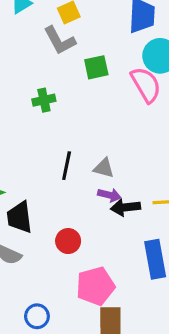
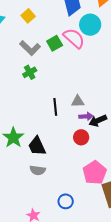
gray L-shape: (60, 40) -> (30, 48), moved
pink semicircle: (146, 85) -> (74, 38), moved
red circle: (68, 241) -> (81, 137), moved

